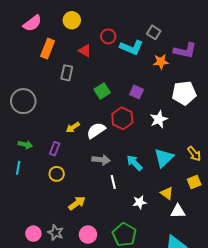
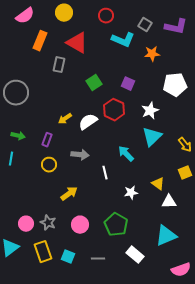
red circle: (108, 36) -> (106, 16), moved
red triangle: (85, 51) -> (77, 43), size x1.6
purple L-shape: (185, 51) -> (176, 27), moved
cyan triangle: (164, 158) -> (152, 137), moved
gray arrow: (101, 160) -> (80, 155), moved

